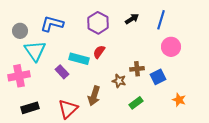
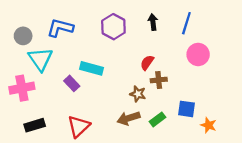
black arrow: (132, 19) -> (153, 22), turned -64
red semicircle: (99, 52) -> (147, 63), moved
blue square: (158, 77) -> (186, 109), moved, turned 35
brown arrow: (94, 96) -> (129, 118), moved, turned 54
orange star: (179, 100) -> (209, 125), moved

